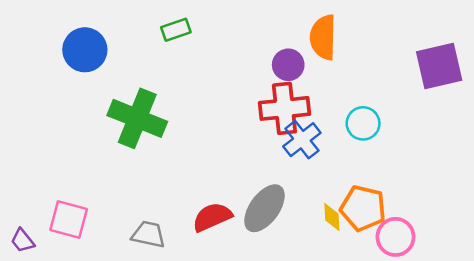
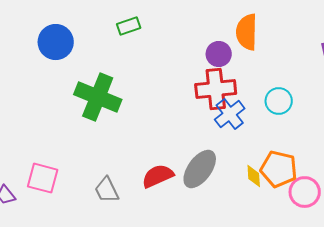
gray trapezoid: (148, 234) -> (107, 190), turned -128

